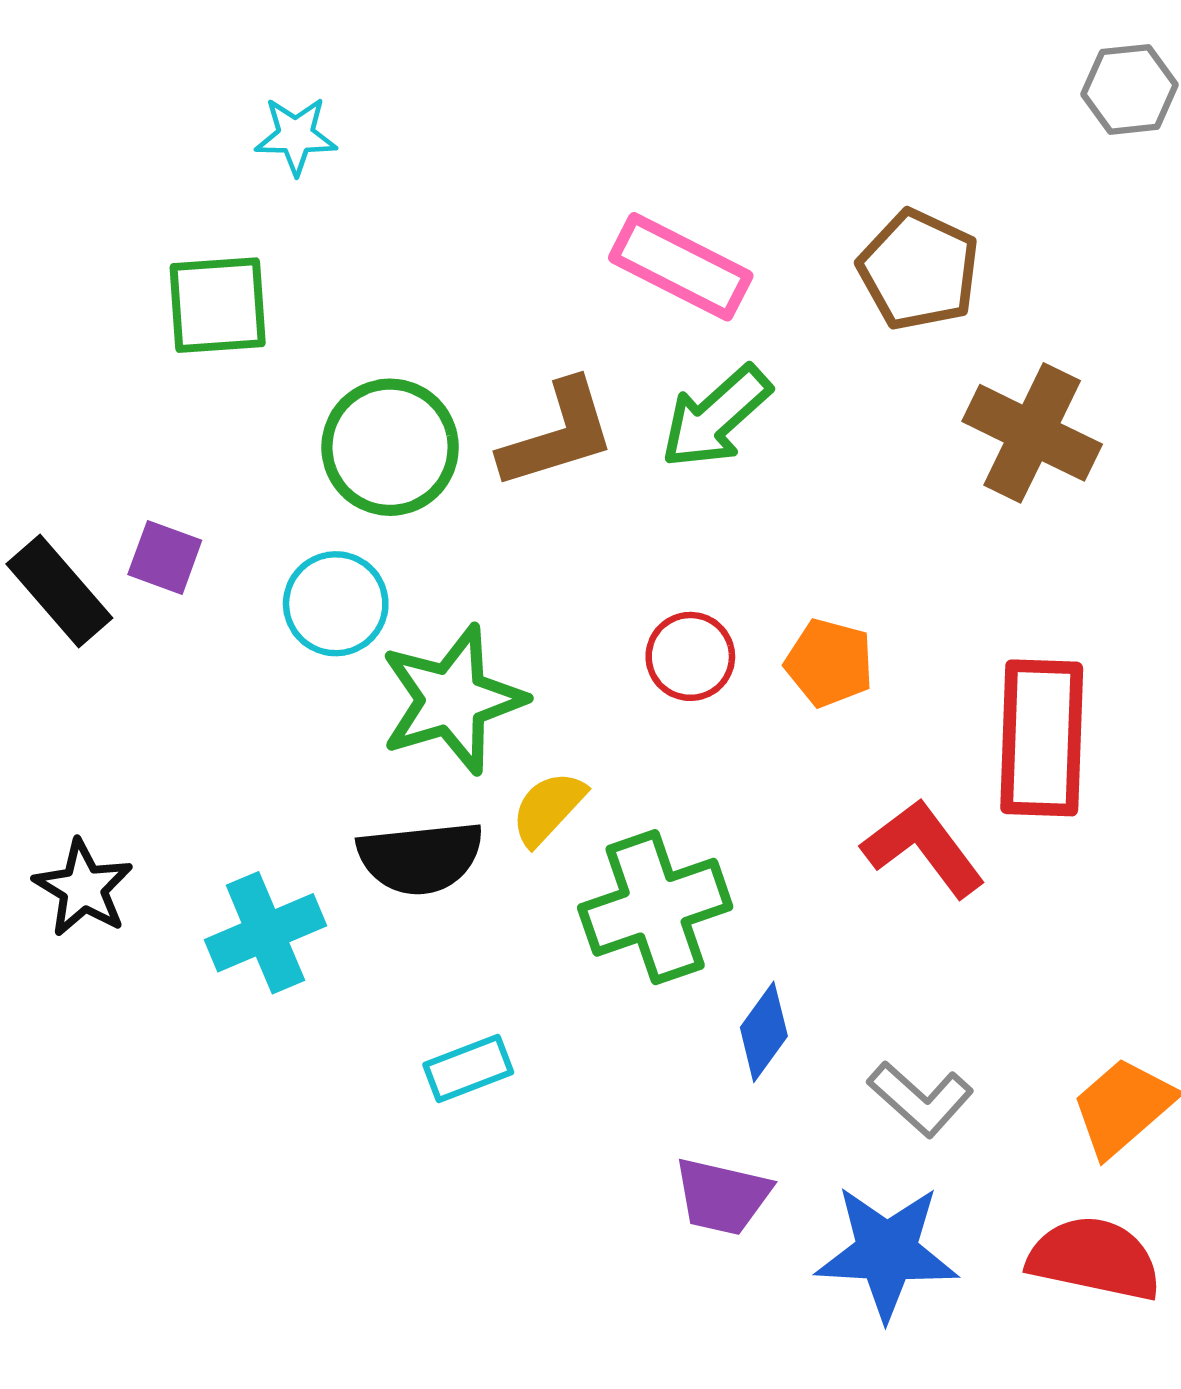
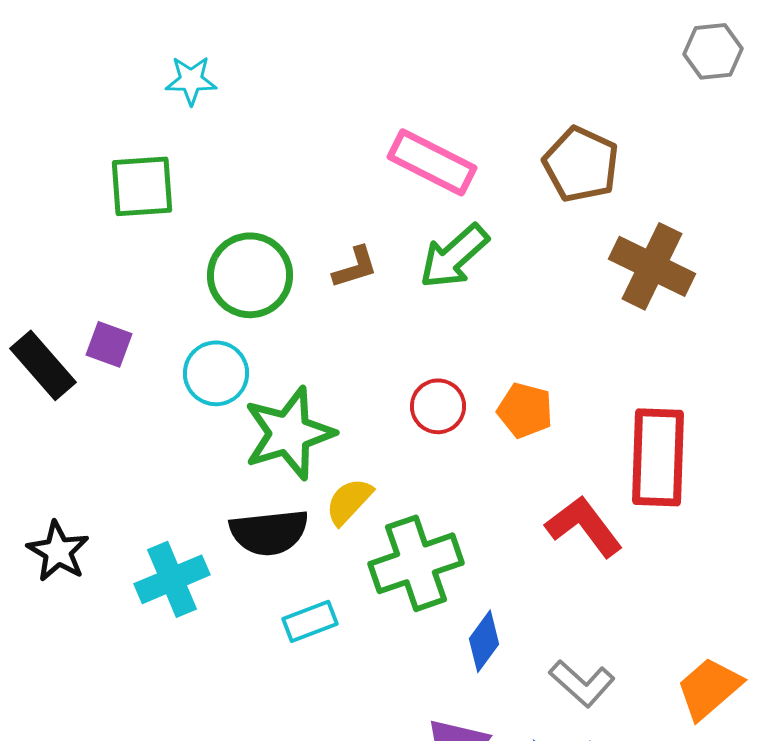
brown L-shape: (558, 434) -> (355, 267), size x0.6
cyan rectangle: (468, 1069) -> (310, 621), moved

